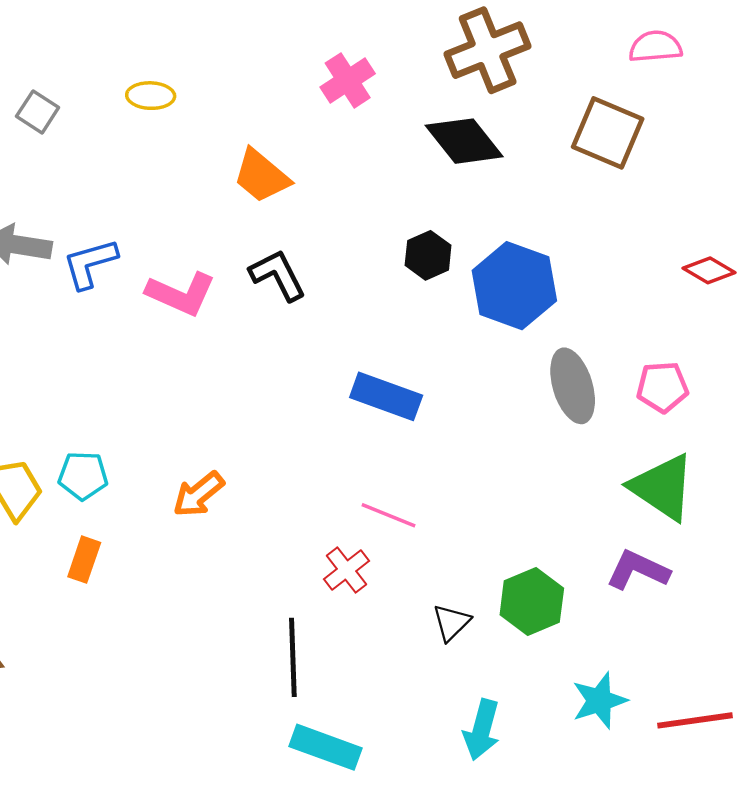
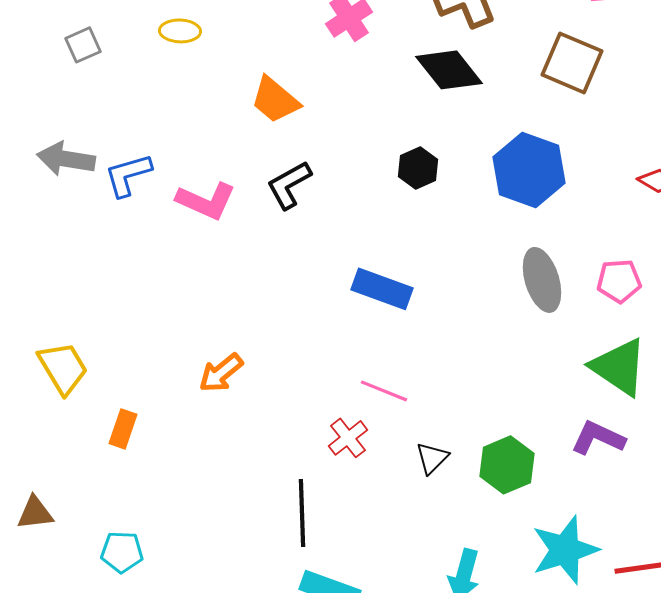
gray square: (38, 112) -> (83, 45), turned 33
black L-shape: (278, 275) -> (289, 185), turned -92
blue hexagon: (514, 286) -> (529, 170), moved
cyan pentagon: (83, 476) -> (122, 552), moved
black triangle: (451, 622) -> (432, 458), moved
cyan star: (599, 701) -> (565, 550), size x1.4

